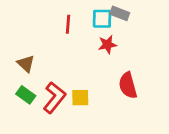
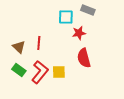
cyan square: (102, 19) -> (66, 17), moved
red line: (68, 24) -> (39, 43), moved
red semicircle: (128, 85) -> (84, 58), moved

